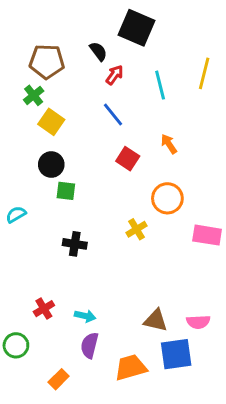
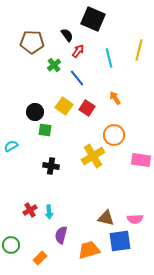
green cross: (34, 95) -> (54, 65), moved
yellow square: (51, 122) -> (64, 106), moved
yellow cross: (137, 229) -> (93, 156), size x1.6
cyan arrow: (85, 316) -> (49, 212), moved, turned 72
green circle: (16, 345) -> (11, 245), moved

